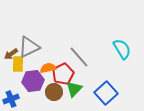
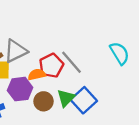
red pentagon: (63, 74) -> (51, 66), moved
blue square: (106, 93) -> (84, 100), moved

